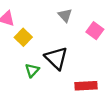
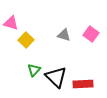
gray triangle: (65, 15) -> (64, 35), moved, turned -32
black triangle: (56, 58) -> (56, 77), moved

